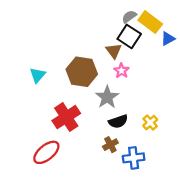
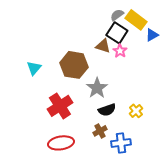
brown triangle: (114, 51) -> (103, 46), turned -35
pink star: (121, 71) -> (120, 51), moved
red ellipse: (46, 152) -> (61, 143), moved, turned 30

